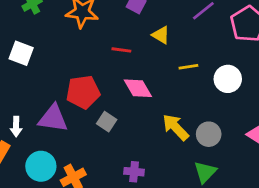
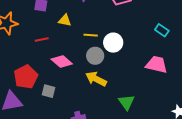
yellow line: (188, 67) -> (91, 35), turned 32
white circle: (228, 79) -> (113, 43), moved
gray circle: (209, 134) -> (95, 56), moved

